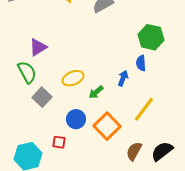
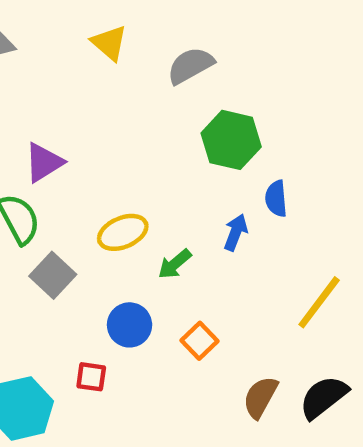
green hexagon: (151, 37) -> (231, 140), moved
yellow line: (144, 109) -> (319, 302), moved
orange square: (107, 126) -> (199, 341), size x0.6

